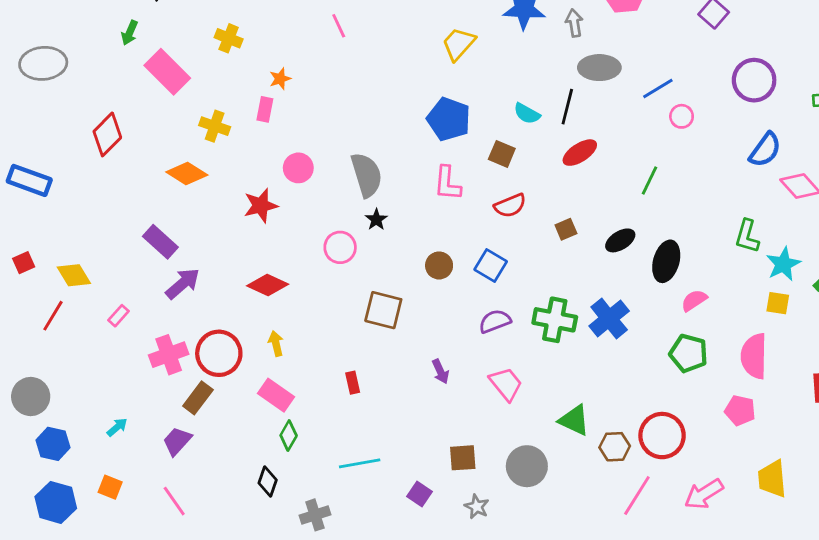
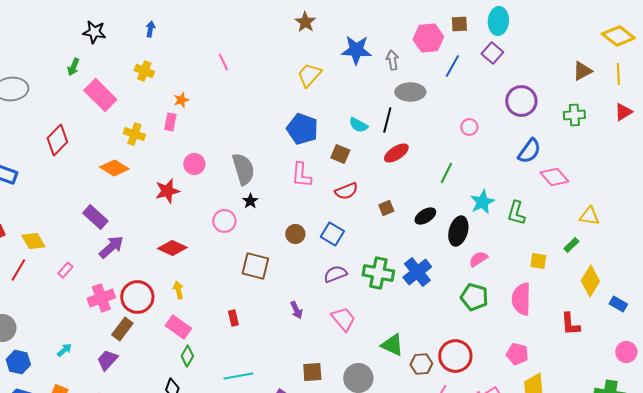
blue line: (658, 88) -> (452, 66), moved, turned -30
cyan star: (783, 264) -> (482, 202), moved
pink pentagon: (740, 410) -> (517, 354), moved

